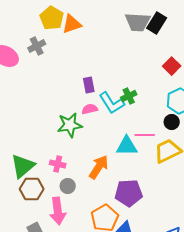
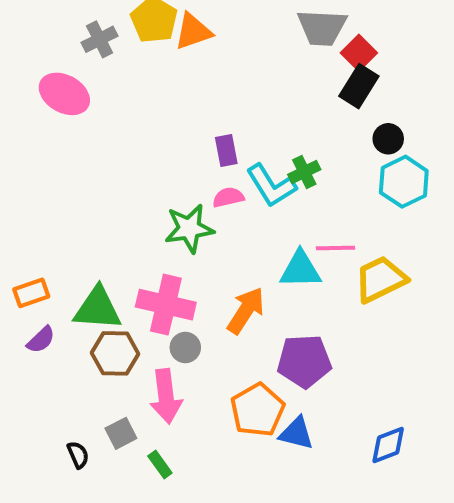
black rectangle: (157, 23) -> (359, 86), moved
gray cross: (37, 46) -> (99, 39), moved
red square: (172, 66) -> (359, 53), moved
black circle: (172, 122) -> (388, 139), moved
pink cross: (58, 164) -> (166, 305), size x1.8
green triangle: (23, 166) -> (98, 308), turned 44

